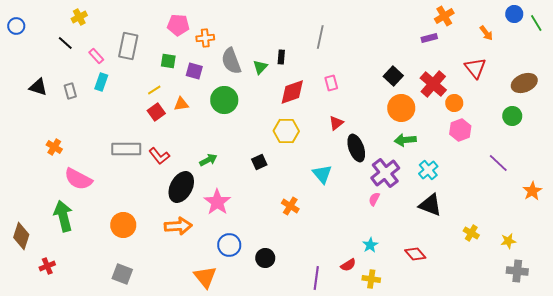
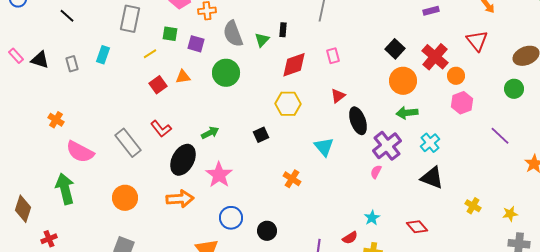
pink rectangle: (96, 56) -> (16, 56), moved
yellow line: (154, 90) -> (150, 54), moved
gray rectangle: (126, 149) -> (128, 143), moved, turned 52

